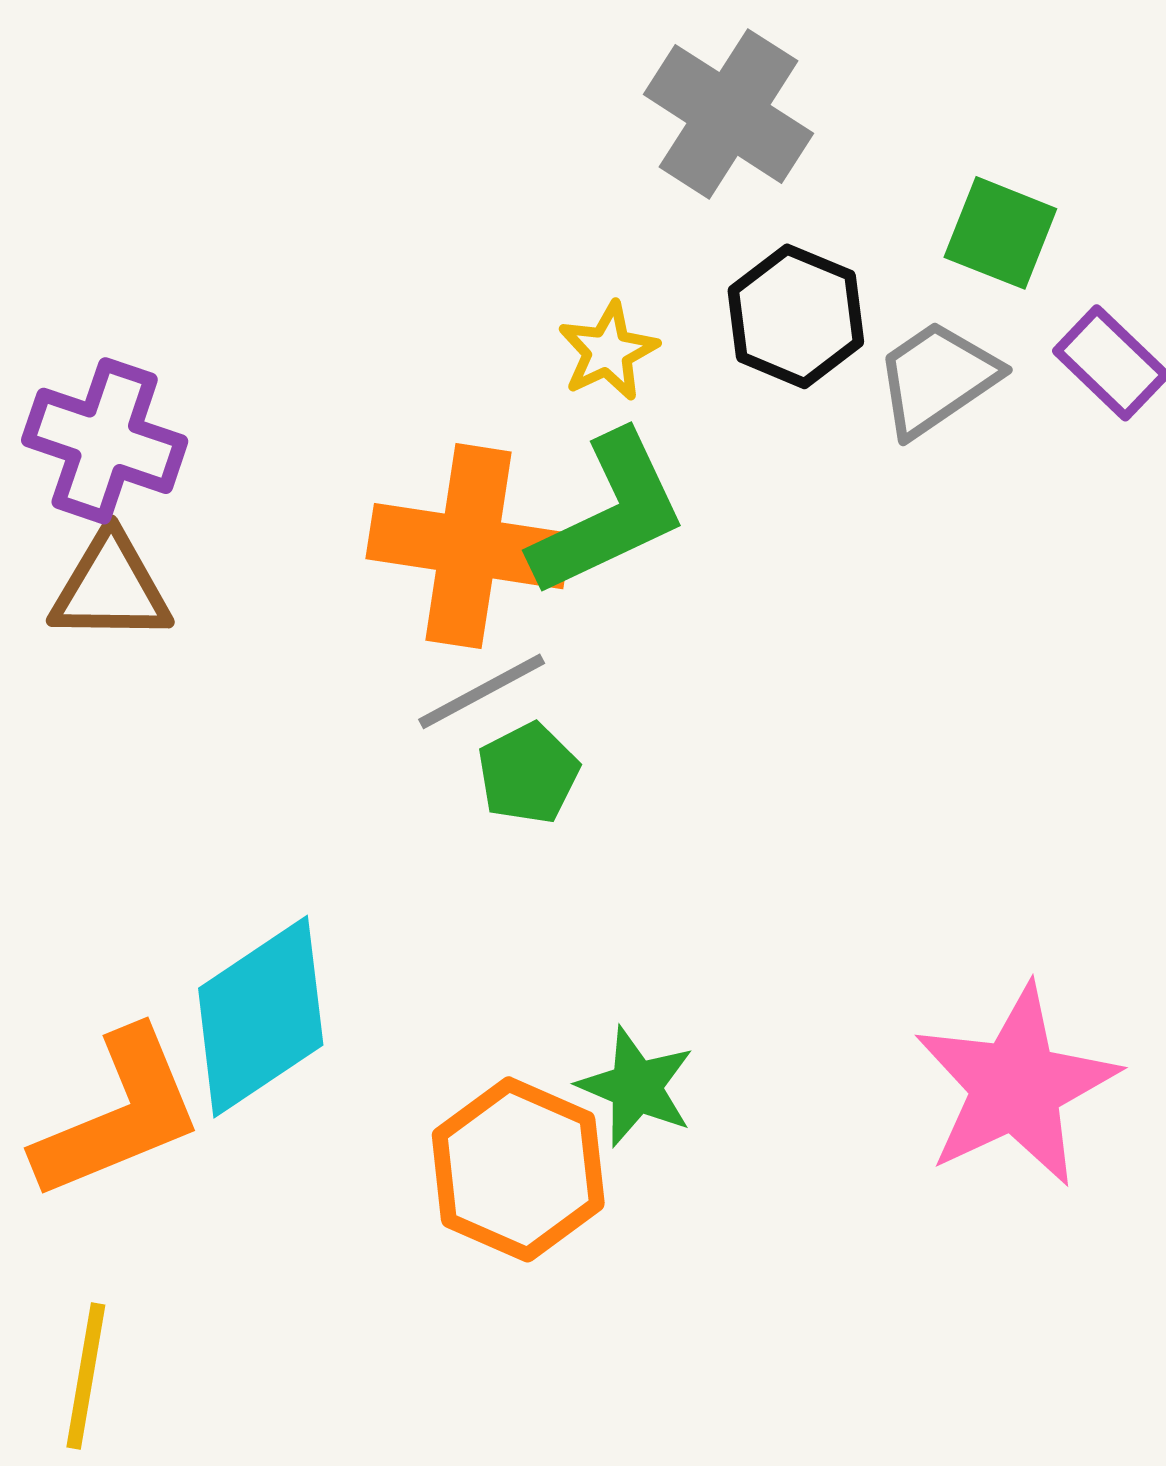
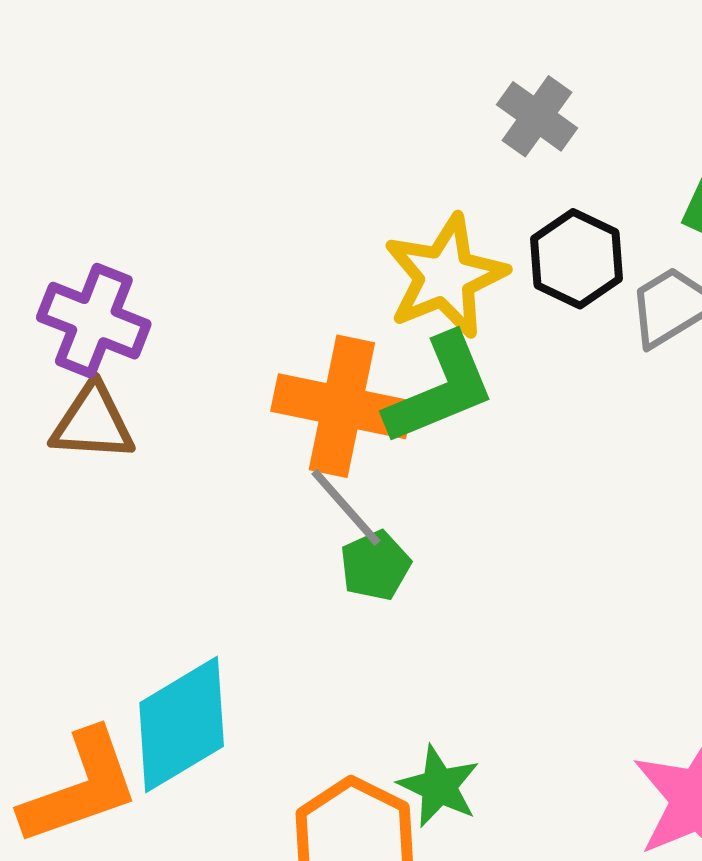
gray cross: (728, 114) -> (537, 116), size x0.7
yellow star: (608, 351) -> (445, 276), size x1.8
gray line: (482, 691) -> (346, 507), turned 74

